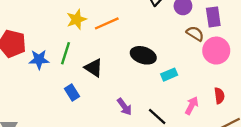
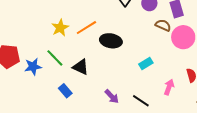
green line: (66, 53) -> (55, 58), turned -54
black ellipse: (143, 55) -> (111, 41), moved

